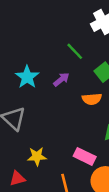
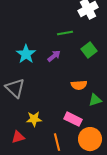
green line: (75, 51) -> (65, 33), turned -56
orange semicircle: (92, 99) -> (79, 85), moved

